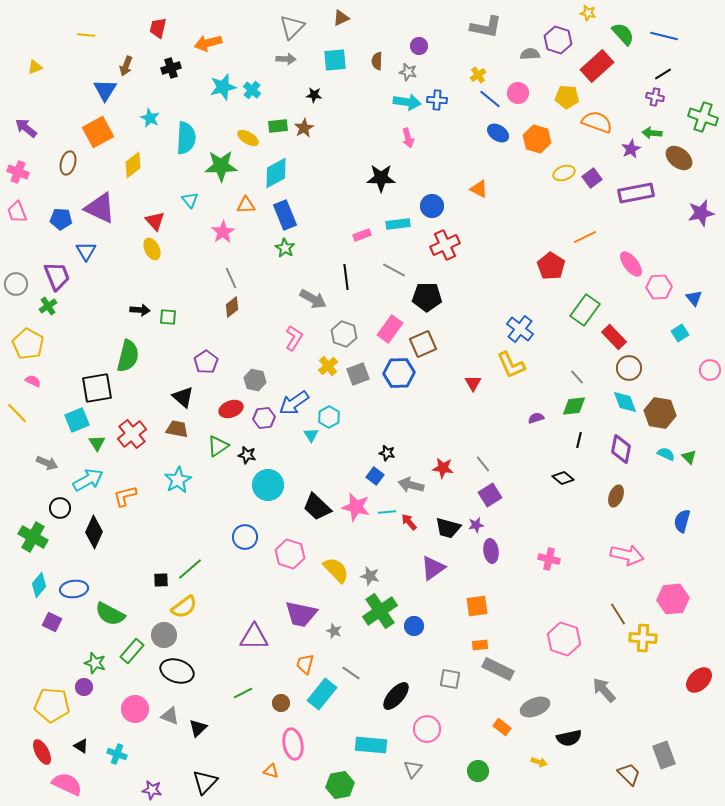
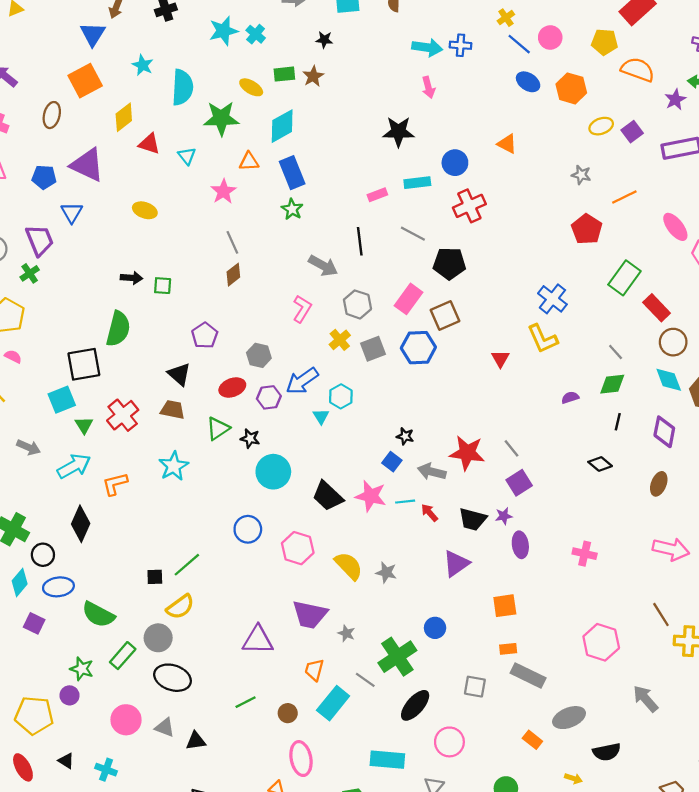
gray star: (408, 72) -> (581, 175), moved
red triangle: (155, 221) -> (149, 144), moved, turned -30
yellow ellipse: (152, 249) -> (145, 210), turned -45
red star: (443, 468) -> (467, 453), size x1.5
black circle: (60, 508) -> (43, 555), moved
green cross: (380, 611) -> (397, 657), moved
black triangle: (198, 728) -> (196, 741), turned 36

